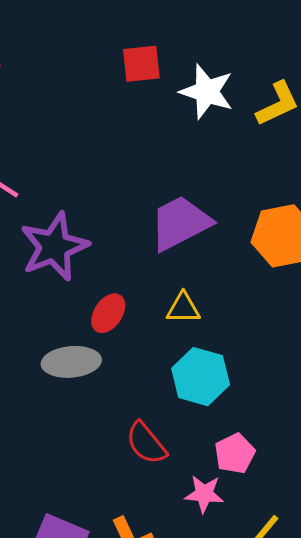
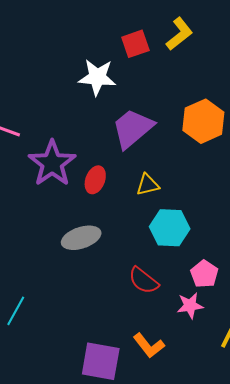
red square: (141, 64) -> (135, 44), moved
white star: (207, 92) -> (97, 77), moved
red ellipse: (108, 313) -> (95, 180), moved

